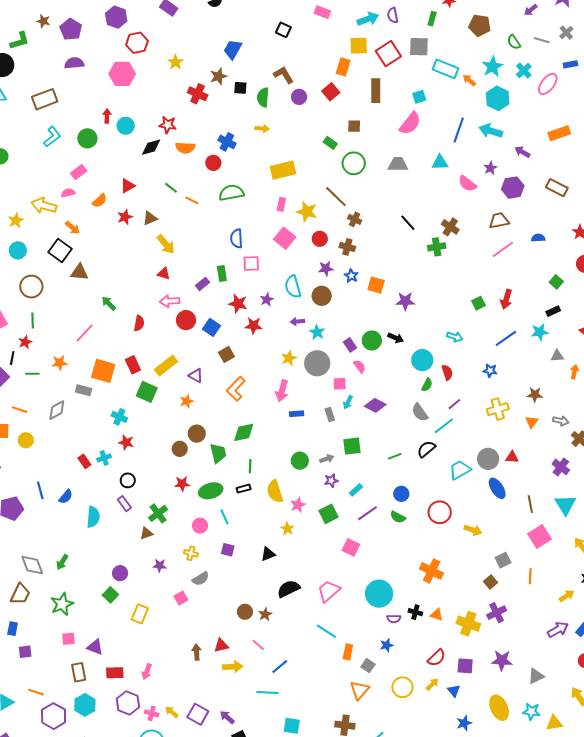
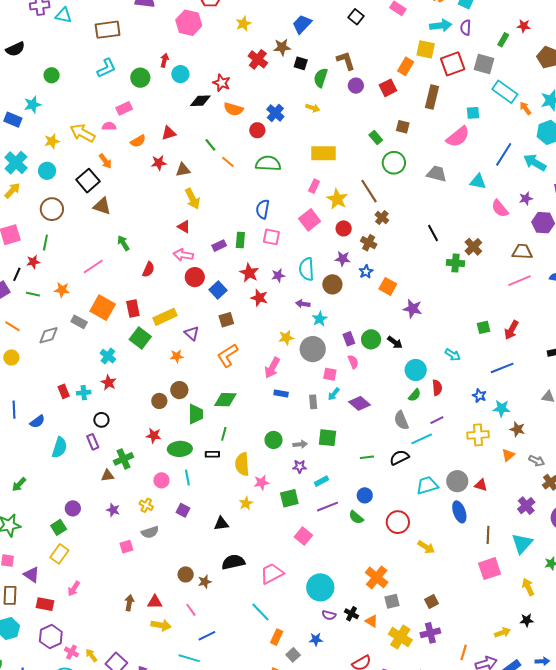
cyan star: (540, 332) -> (502, 408), moved
gray square: (503, 560) -> (392, 601), moved
orange line: (530, 576) -> (464, 652), moved
yellow rectangle: (140, 614) -> (59, 554), moved
pink arrow: (147, 672) -> (74, 589), moved

